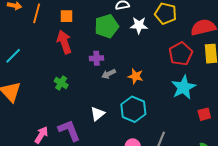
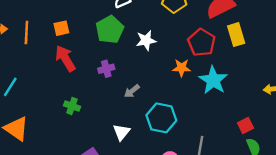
white star: (139, 25) -> (146, 40), moved
gray arrow: (109, 74) -> (132, 91), moved
orange star: (136, 76) -> (181, 68), moved
red square: (204, 114) -> (246, 126), moved

